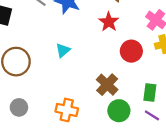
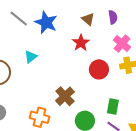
cyan triangle: (63, 50) -> (31, 57), moved
brown cross: (107, 85) -> (65, 96), moved

